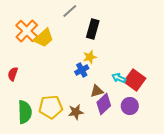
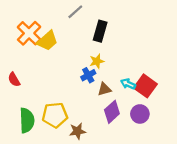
red semicircle: (13, 74) -> (14, 80), turned -48
brown triangle: (97, 91) -> (104, 89), moved
brown star: (76, 112) -> (77, 131), moved

